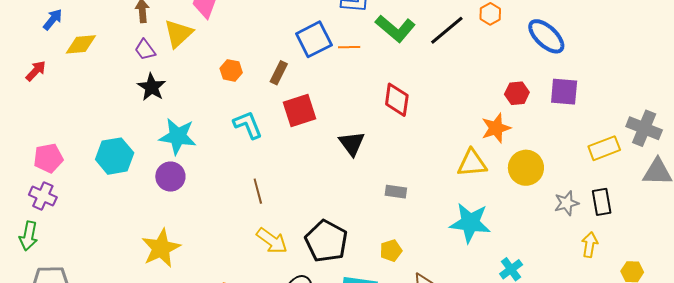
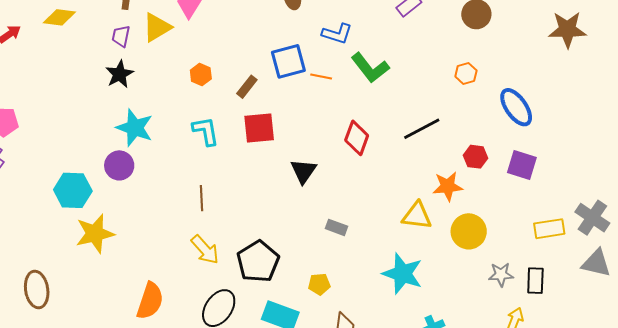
black line: (447, 30) -> (422, 129), moved
purple trapezoid: (145, 50) -> (121, 36), turned 35
cyan hexagon: (115, 156) -> (73, 190), moved

